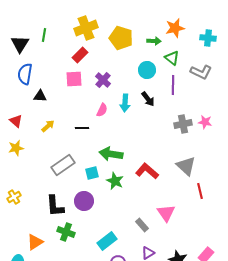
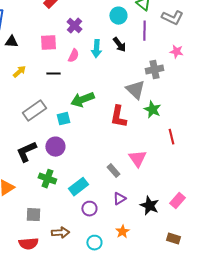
pink square: (74, 79) -> (48, 43), moved
pink star: (205, 122) -> (176, 52), moved
green arrow: (111, 154) -> (82, 100), turned -30
gray triangle: (186, 166) -> (135, 90), moved
red L-shape: (147, 171) -> (118, 117), turned -120
green star: (115, 181) -> (152, 110), moved
black L-shape: (55, 206) -> (26, 152), turned 70
green cross: (66, 232) -> (47, 179), moved

